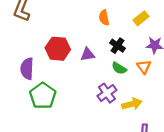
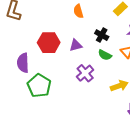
orange semicircle: (104, 18) -> (78, 11), moved
purple cross: (107, 93) -> (85, 73), moved

